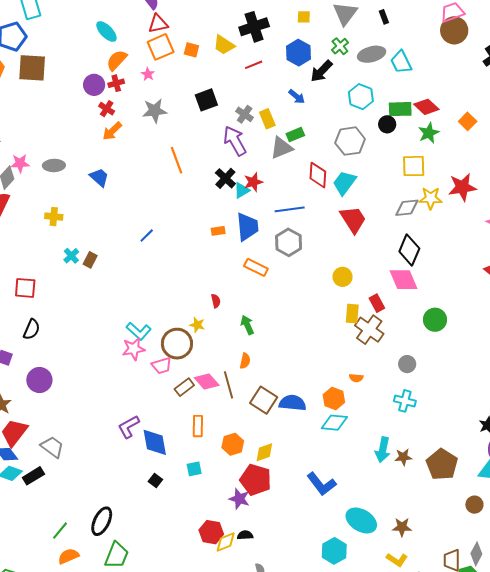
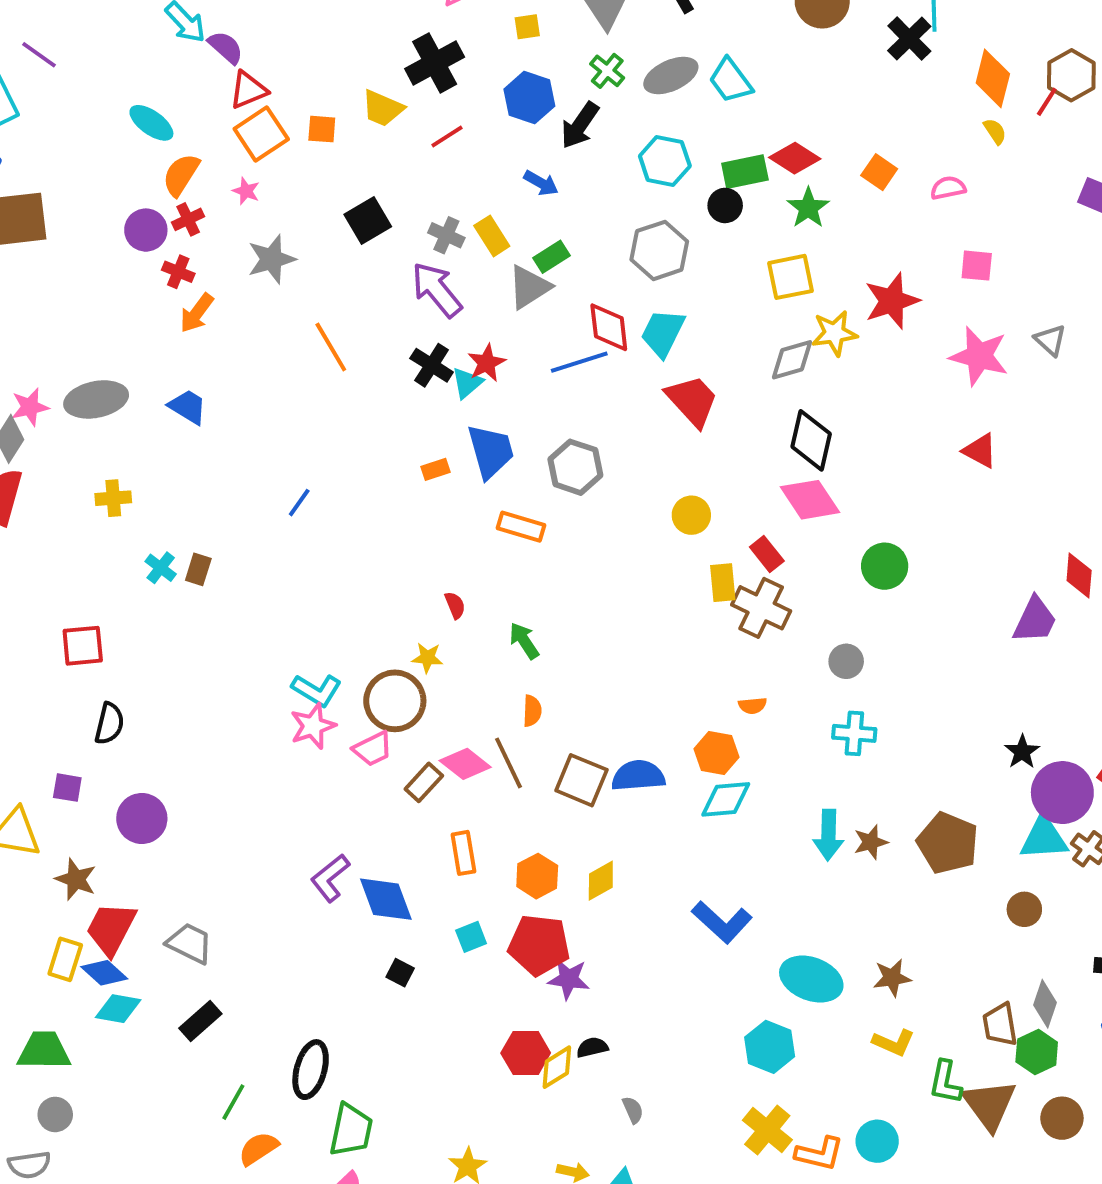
gray ellipse: (54, 165) -> (96, 399), size x1.4
blue line: (290, 209) -> (579, 362), moved
black rectangle: (33, 476) -> (200, 1021), moved
red pentagon: (256, 480) -> (539, 945), moved

